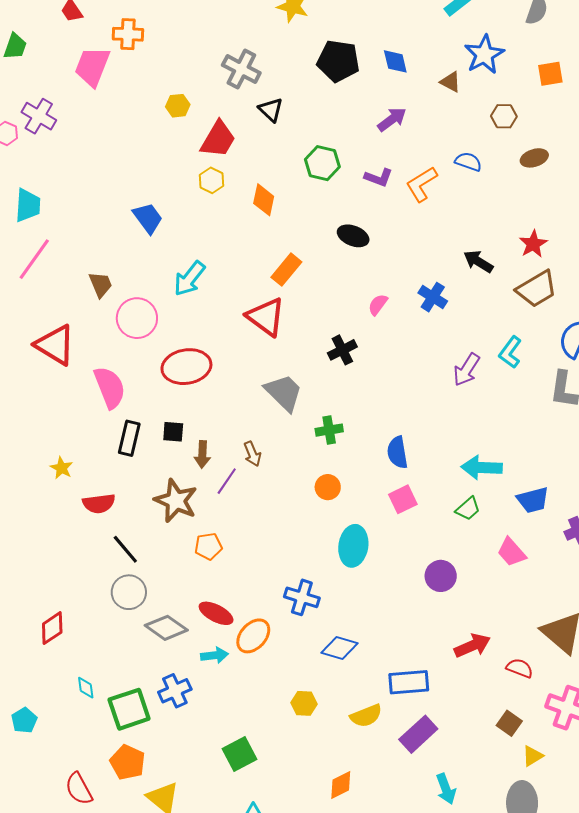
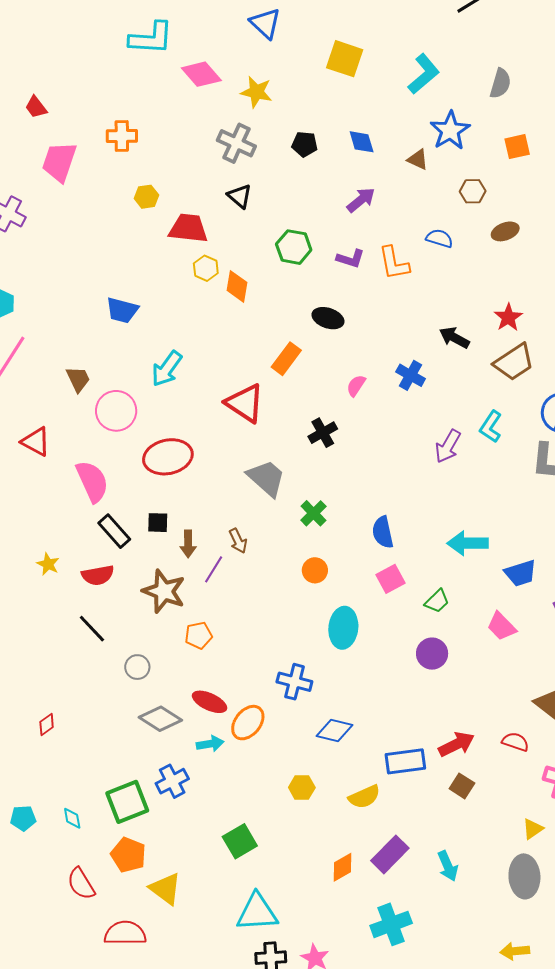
orange cross: (128, 34) -> (122, 136), moved
black pentagon: (338, 61) -> (305, 144), size x0.6
gray cross: (241, 69) -> (236, 143), moved
red trapezoid: (218, 139) -> (188, 228), turned -111
yellow hexagon: (212, 180) -> (206, 268), moved
orange L-shape: (422, 184) -> (394, 263), turned -66
blue trapezoid: (148, 218) -> (122, 310), turned 144
orange rectangle: (286, 270) -> (286, 359), moved
red triangle: (55, 345) -> (36, 442), size x0.7
green cross: (329, 430) -> (314, 513), turned -32
black rectangle: (129, 438) -> (114, 531), turned -52
red semicircle: (99, 504) -> (98, 575), moved
green trapezoid: (468, 509) -> (437, 601), moved
black line: (125, 549) -> (92, 629), moved
gray circle: (129, 592) -> (137, 667), moved, size x0.7
red diamond: (52, 628) -> (47, 725), size x0.7
red arrow: (472, 646) -> (456, 744), moved
cyan diamond: (86, 688) -> (72, 818), moved
cyan pentagon: (24, 720) -> (23, 818), turned 30
brown square: (509, 723) -> (462, 786), moved
purple rectangle: (418, 734) -> (390, 854), moved

